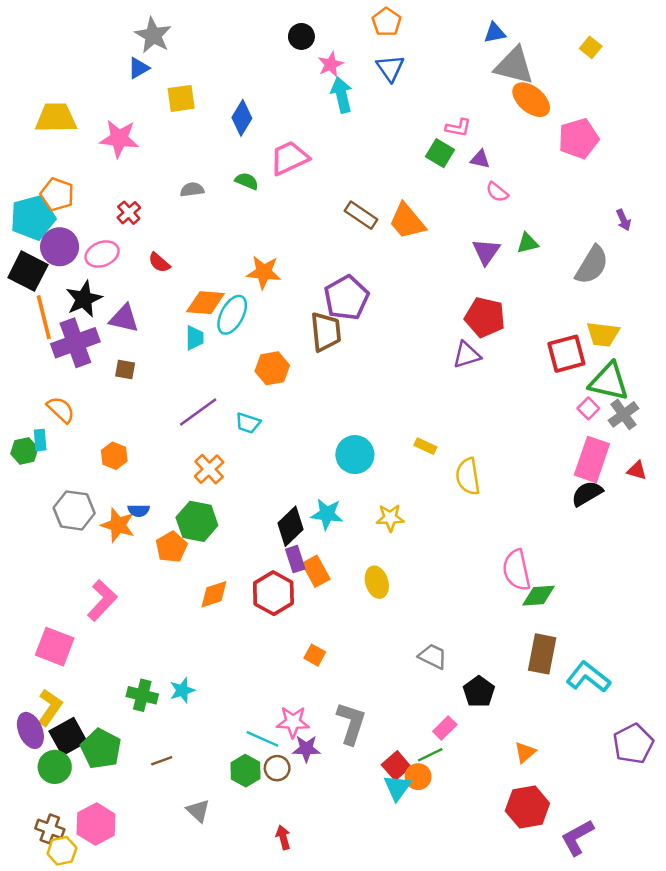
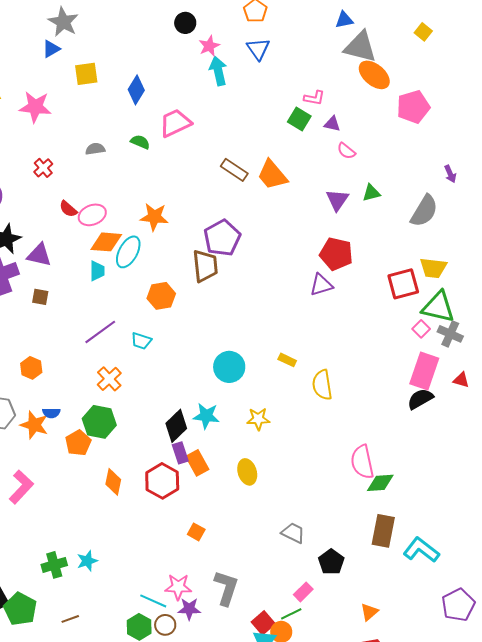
pink ellipse: (102, 254) -> (92, 215), moved
gray cross: (624, 414) -> (450, 334), turned -30
orange diamond: (214, 594) -> (113, 482), turned -60
green cross: (142, 695) -> (54, 565), turned -30

